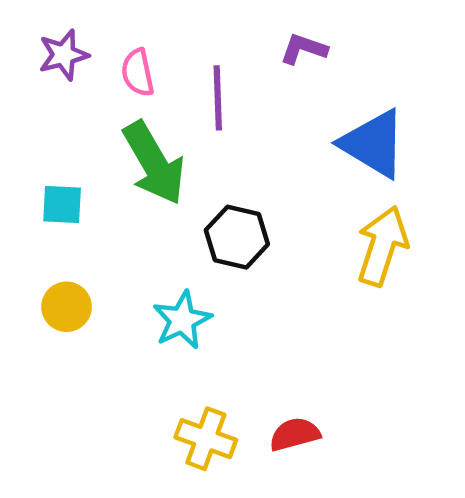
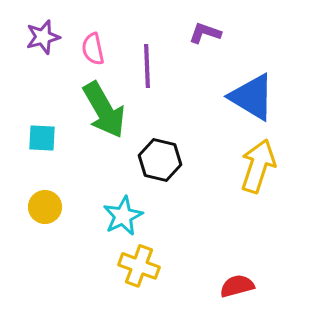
red semicircle: (295, 434) -> (237, 286), moved
yellow cross: (206, 439) -> (139, 266), moved

